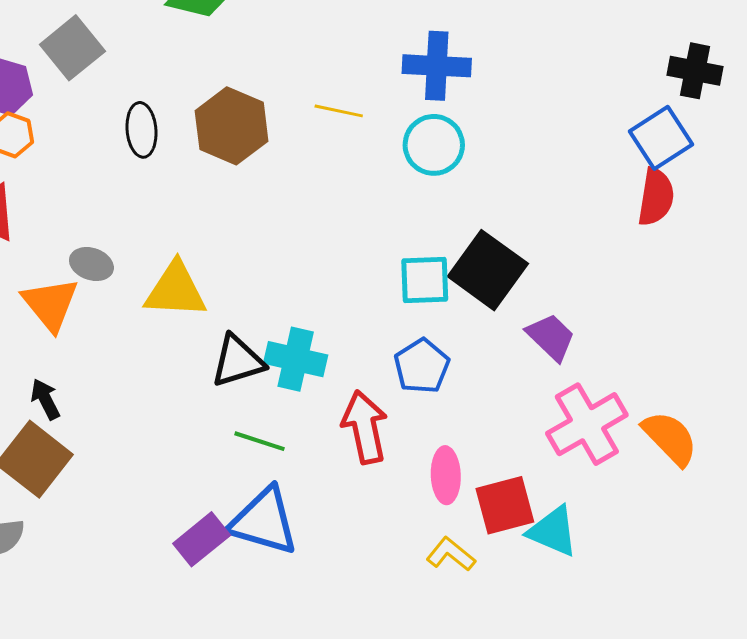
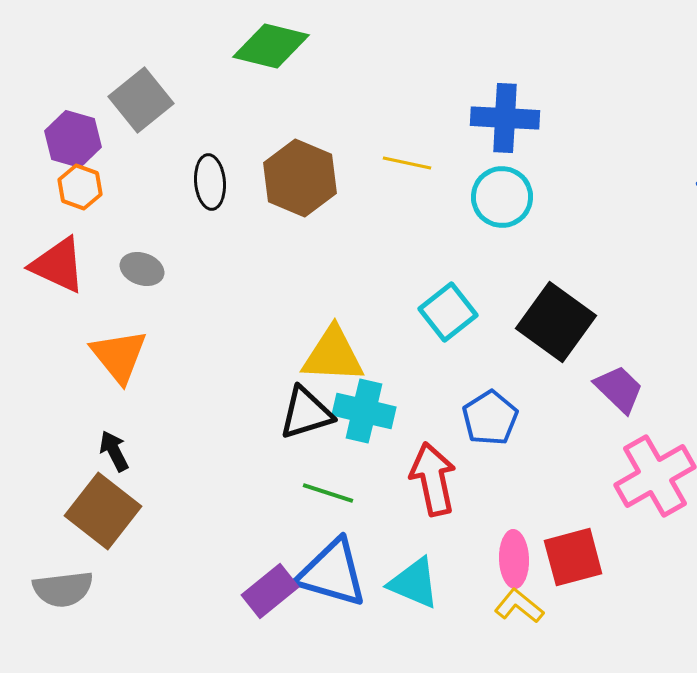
gray ellipse: (91, 264) -> (142, 269), moved
cyan square: (425, 280) -> (448, 312), moved, turned -36
yellow triangle: (176, 290) -> (333, 355), moved
pink ellipse: (446, 475) -> (514, 559), moved
cyan triangle: (553, 531) -> (414, 583), moved

